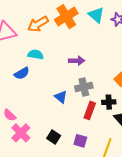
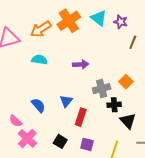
blue semicircle: (22, 73) -> (38, 105), moved, turned -98
gray cross: (84, 87) -> (102, 89), moved
blue triangle: (61, 97) -> (66, 101), turned 32
red rectangle: (90, 110) -> (81, 117), moved

